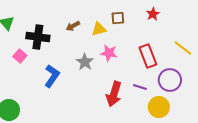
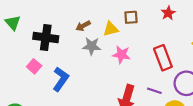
pink square: (20, 56) -> (34, 66), moved
gray star: (85, 62) -> (92, 46), moved, turned -30

